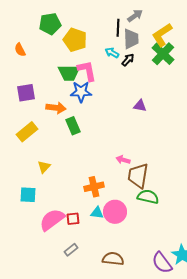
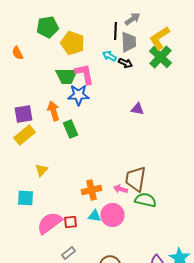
black arrow: (128, 60) -> (126, 63), turned 72
purple square: (26, 93) -> (24, 114), moved
orange arrow: (56, 108) -> (54, 111), turned -114
pink arrow: (123, 160) -> (120, 189), moved

